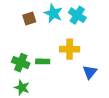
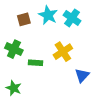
yellow cross: (70, 49) -> (63, 52), turned -36
green cross: (21, 63) -> (14, 49), moved

